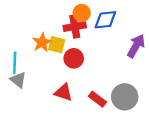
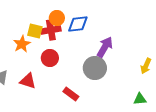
yellow square: (57, 45) -> (35, 31), moved
red triangle: (63, 92) -> (28, 81), moved
gray circle: (125, 97) -> (95, 68), moved

